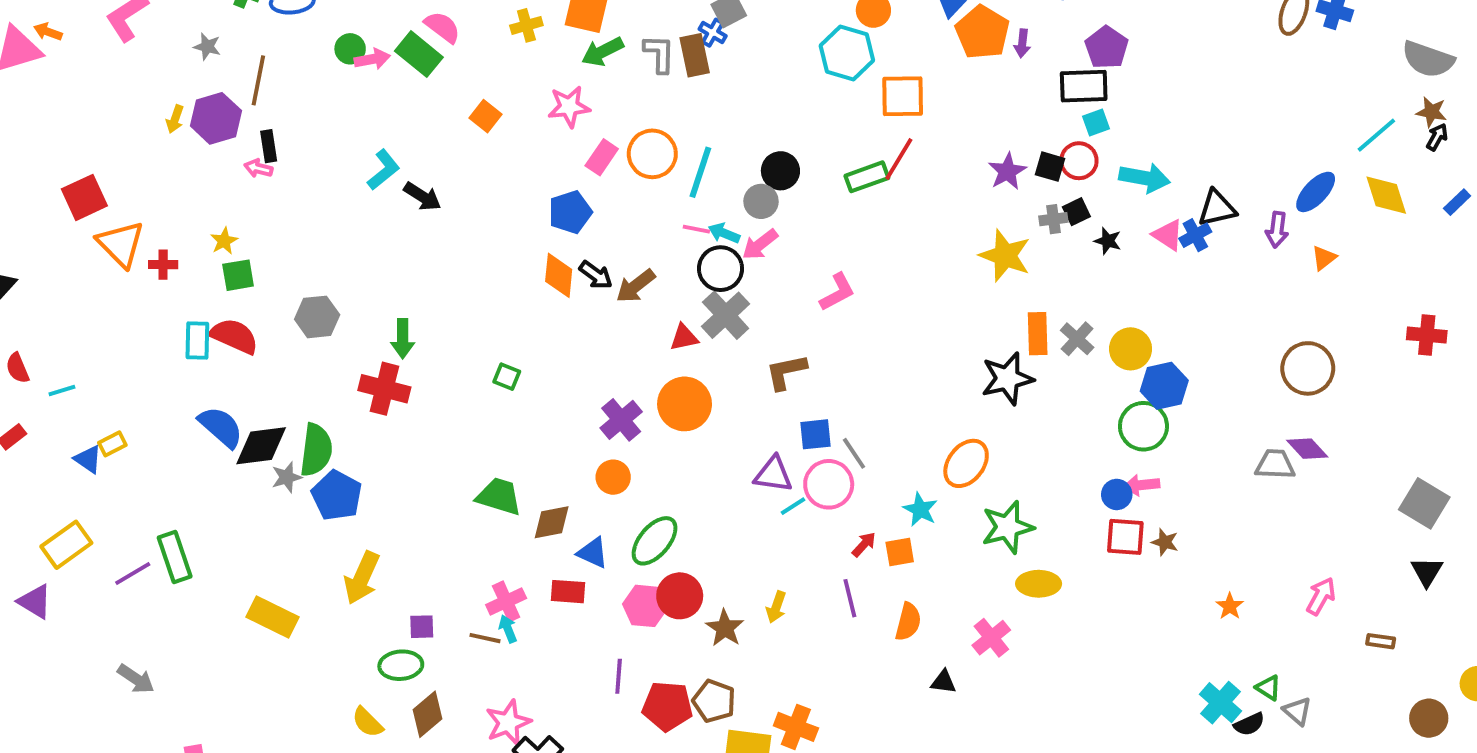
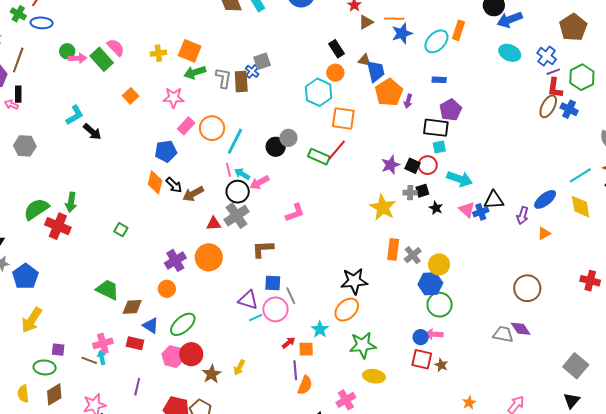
green rectangle: (867, 177) -> (319, 157), turned 35
gray circle: (761, 201) -> (288, 138), moved
pink line: (696, 229) -> (228, 170), turned 56
gray hexagon: (317, 317) -> (25, 146), moved
black star: (1007, 379) -> (354, 281), moved
blue hexagon: (1164, 386) -> (430, 284), moved
green semicircle: (316, 450) -> (36, 209), moved, turned -140
purple line: (850, 598) -> (295, 370), moved
purple line: (619, 676) -> (137, 387), moved
yellow semicircle: (367, 722) -> (23, 394), turned 30

